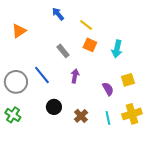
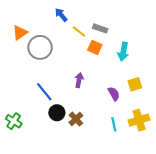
yellow line: (86, 25) -> (79, 32), moved
gray rectangle: (63, 51) -> (100, 28), moved, turned -32
blue line: (42, 75) -> (44, 92), moved
gray circle: (16, 82) -> (40, 47), moved
brown cross: (81, 116) -> (76, 119), moved

